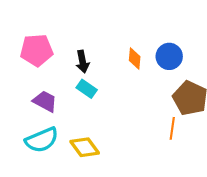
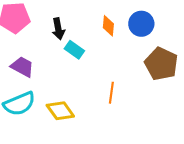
cyan rectangle: (87, 89) -> (74, 50), moved
orange line: (172, 128) -> (111, 93), moved

